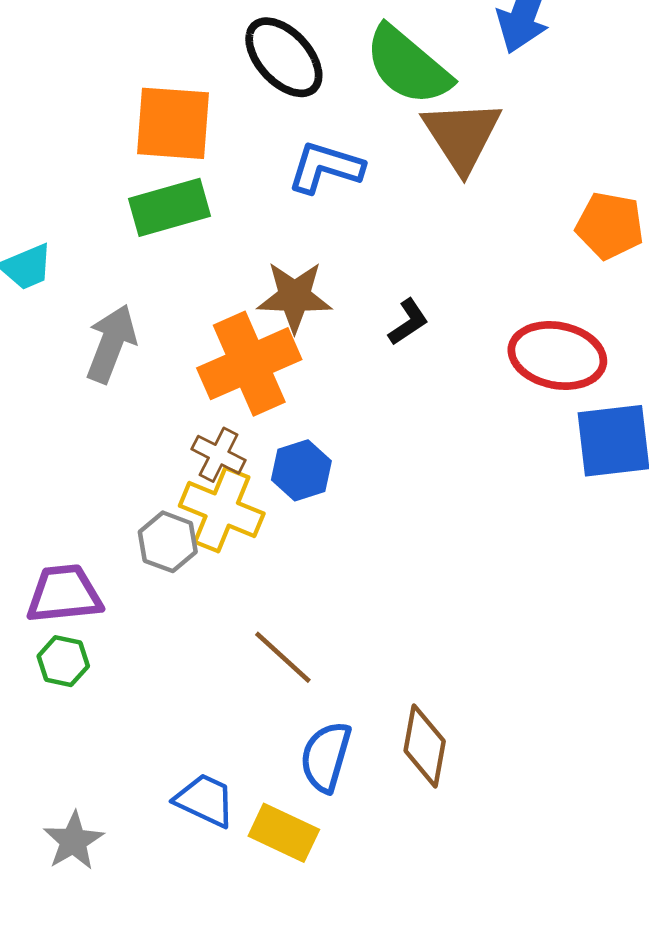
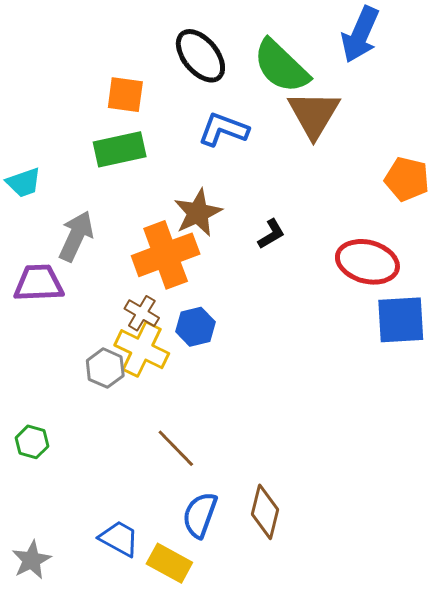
orange square: (173, 123) -> (125, 95), size x0.7
brown star: (294, 297) -> (198, 213), turned -30
purple trapezoid: (64, 594) -> (39, 283), moved

